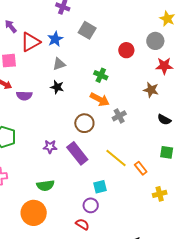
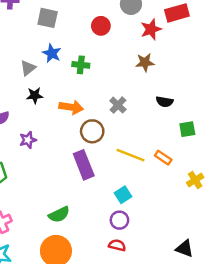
blue star: (55, 39) -> (52, 53), moved
orange arrow: (100, 99) -> (71, 107), moved
black semicircle: (164, 120) -> (165, 102), moved
brown circle: (84, 123) -> (92, 131), moved
purple star: (50, 147) -> (28, 140), moved
purple rectangle: (77, 153) -> (84, 165), turned 35

